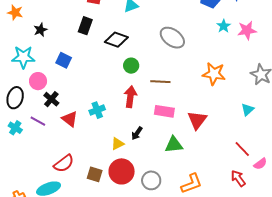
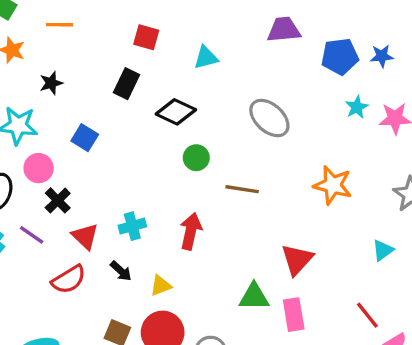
red arrow: (130, 97) -> (191, 231), moved
pink rectangle: (164, 111) -> (294, 315), moved, turned 66
black arrow: (137, 133) -> (121, 271), moved, turned -88
red semicircle: (64, 163) -> (69, 279), moved

